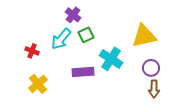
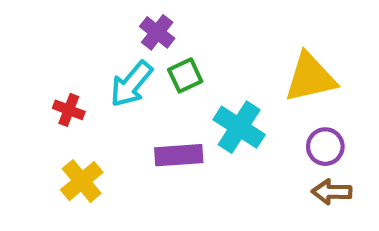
brown arrow: (154, 89) -> (332, 192), turned 90

